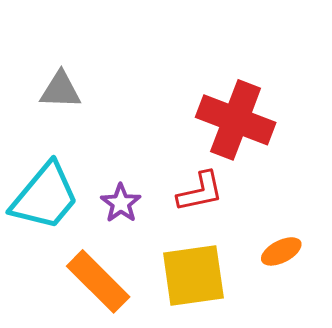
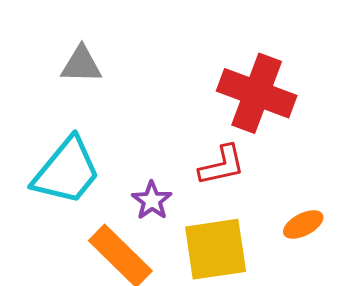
purple star: (121, 203) -> (152, 201), moved

